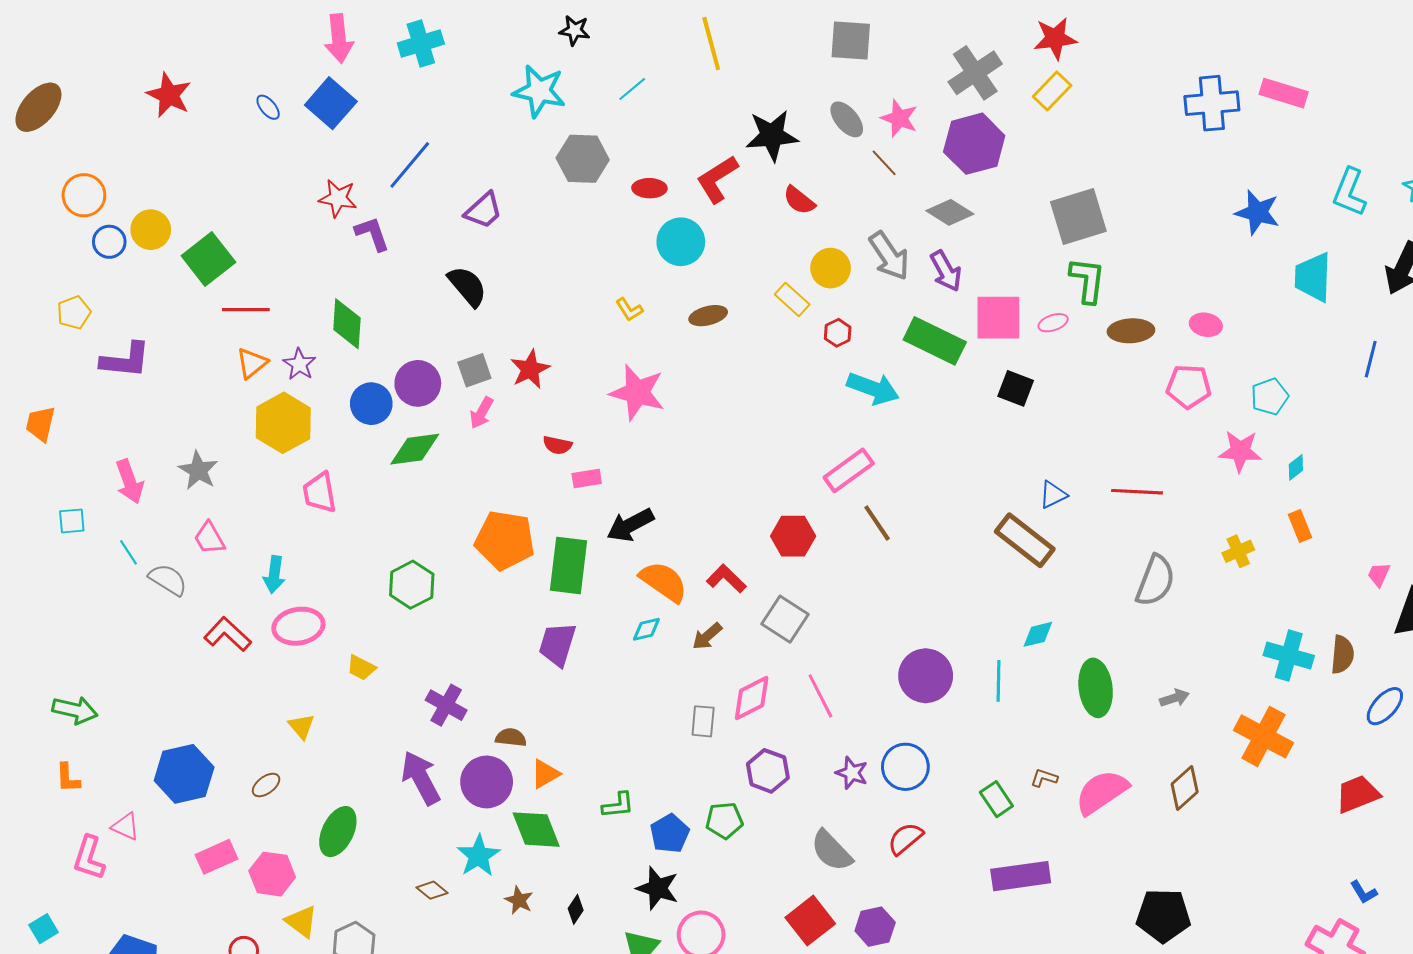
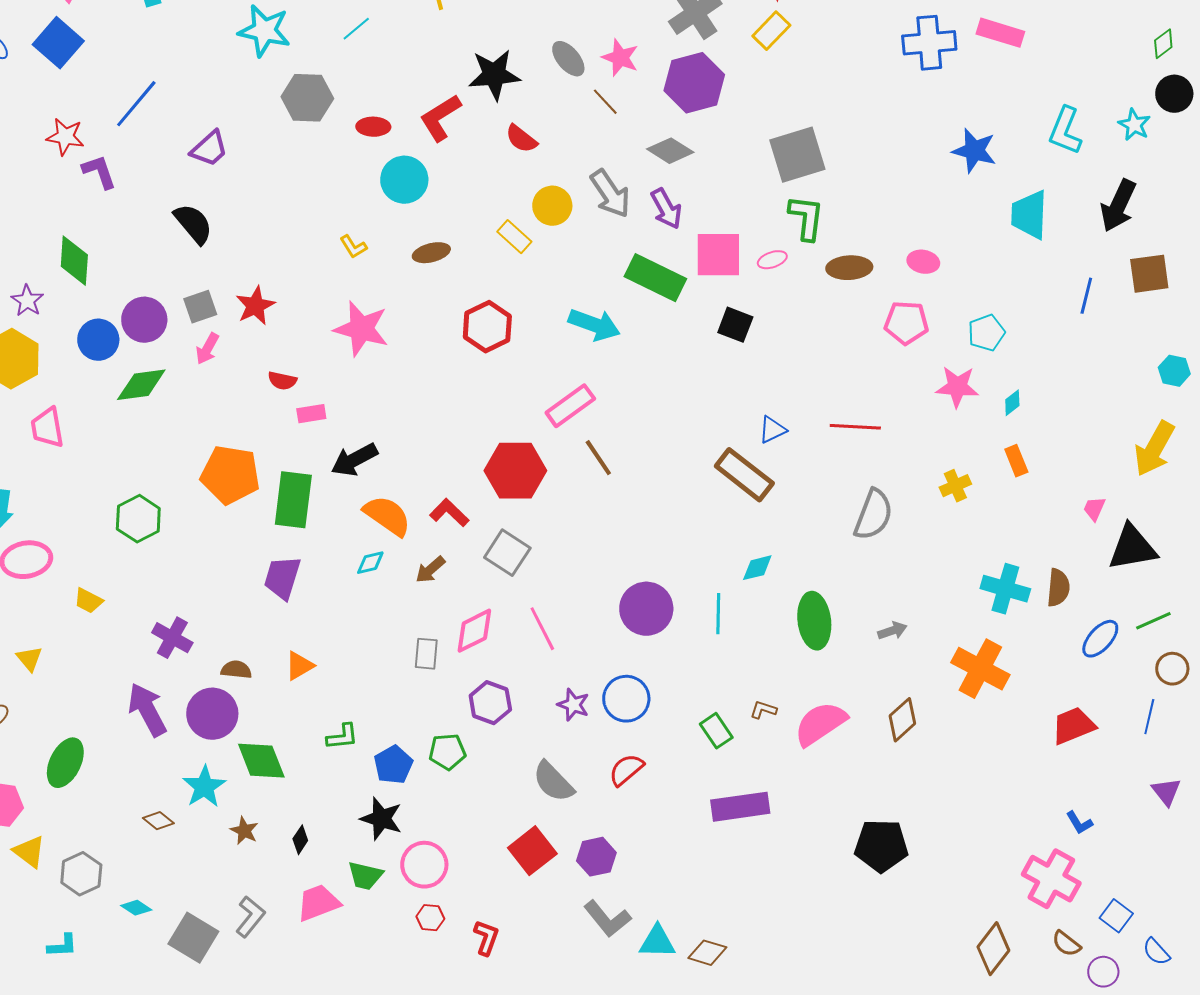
red hexagon: (838, 333) -> (487, 327), moved, size x1.8
red hexagon: (793, 536) -> (515, 471), size x1.4
orange triangle: (545, 774) -> (299, 666), moved

